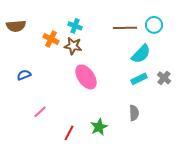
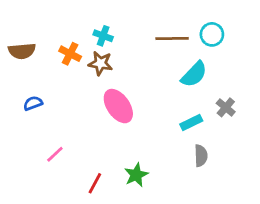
brown semicircle: (16, 26) -> (22, 51), moved
cyan rectangle: (139, 79) -> (191, 123), moved
gray semicircle: (134, 113) -> (201, 156), moved

